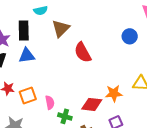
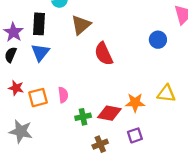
blue triangle: (27, 56) -> (40, 52), turned -48
pink semicircle: (50, 102) -> (63, 95), moved
green cross: (65, 116) -> (83, 117), moved, turned -32

